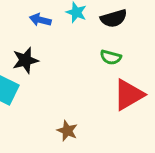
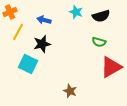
blue arrow: (40, 20) -> (44, 20), moved

